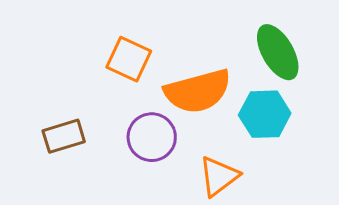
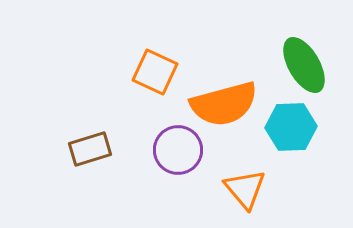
orange triangle: (219, 176) -> (245, 189), turned -33

